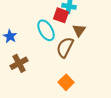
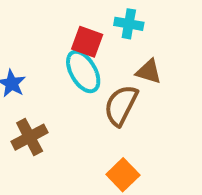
red square: (61, 15) -> (87, 42), moved
brown triangle: (79, 30) -> (149, 71), turned -48

